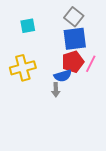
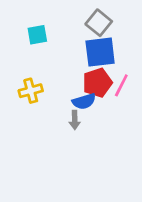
yellow cross: (23, 68) -> (31, 91), size x0.7

